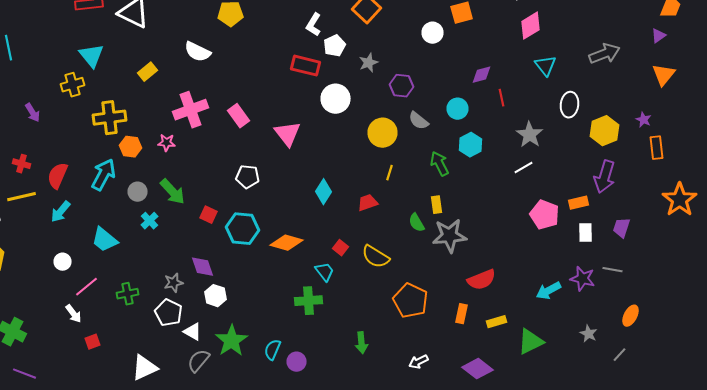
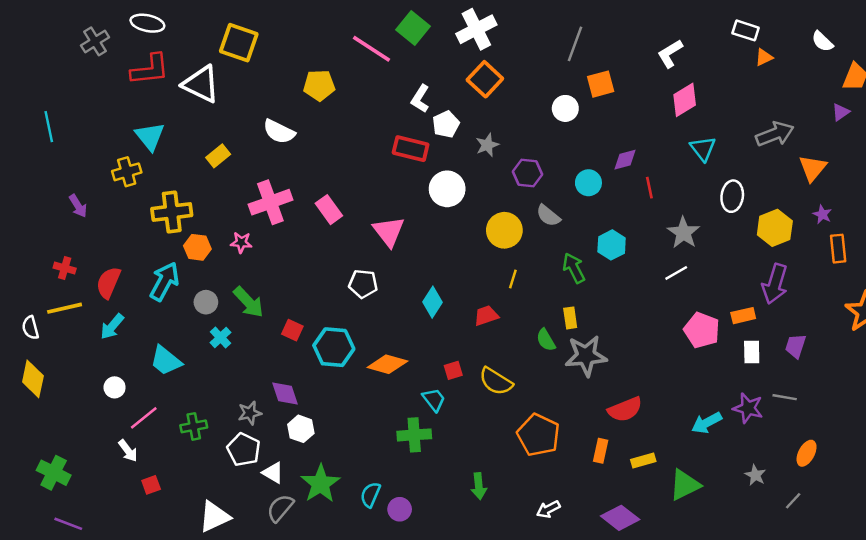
orange triangle: (664, 75) -> (813, 168), moved
cyan circle: (458, 109) -> (588, 183), moved
white pentagon: (248, 177) -> (363, 284), moved
red square: (340, 248) -> (453, 370), turned 35

